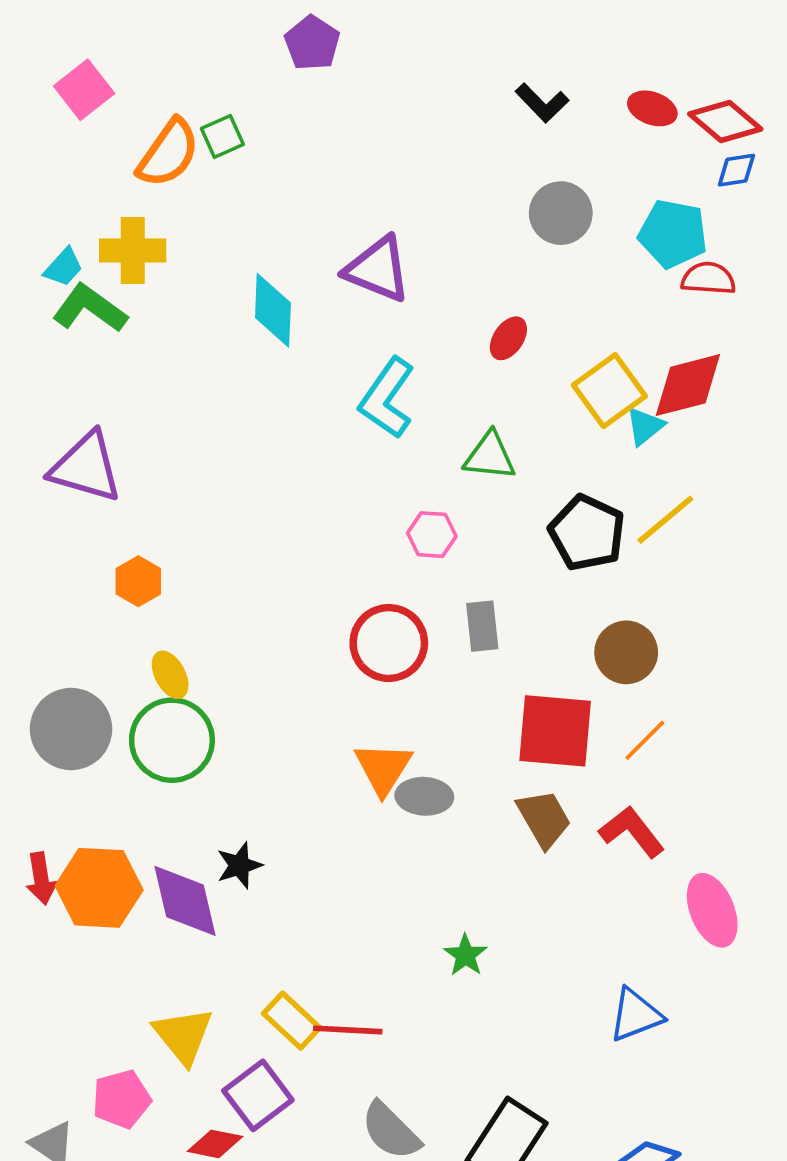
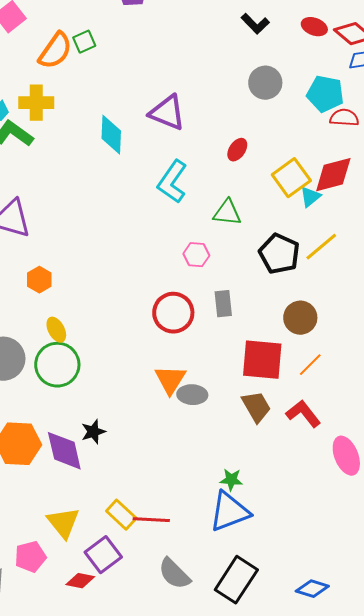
green star: (465, 955) -> (231, 480), moved, turned -30
blue triangle: (636, 1015) -> (229, 512), moved, size x1.4

